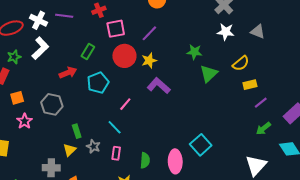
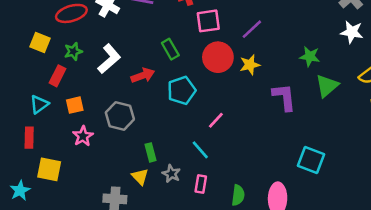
white L-shape: (40, 48) -> (109, 59), moved
green rectangle: (88, 52) -> (170, 49), turned -63
purple L-shape: (159, 86) -> (284, 97), moved, turned 40
cyan square: (201, 145) -> (311, 160), moved, turned -30
yellow triangle: (70, 150) -> (140, 177), turned -32

